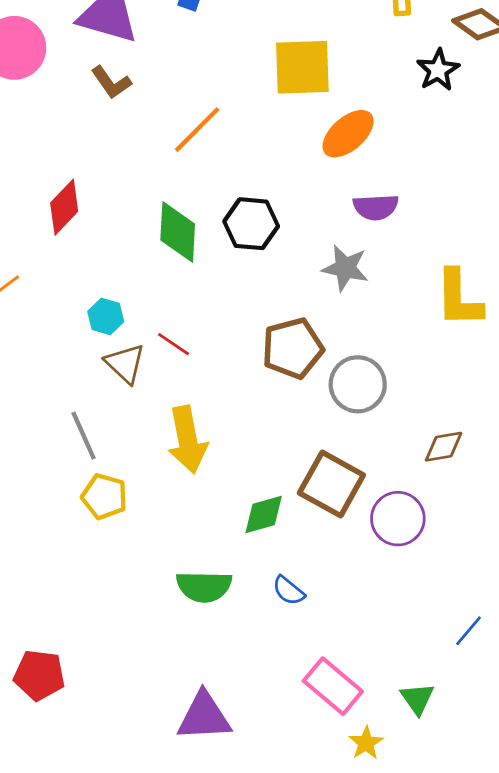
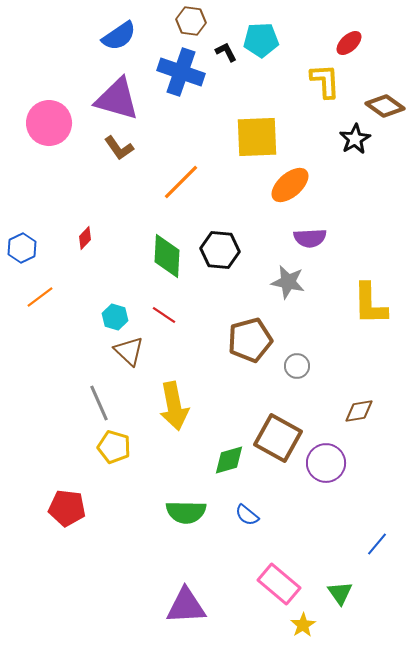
red diamond: (64, 207) -> (85, 238), size x0.6
red line: (174, 344) -> (164, 315), moved
gray circle: (358, 384) -> (297, 366), size x0.6
red pentagon: (39, 675) -> (67, 508), moved

